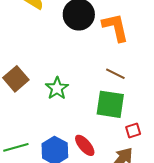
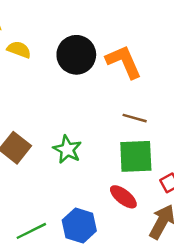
red ellipse: (85, 145) -> (123, 197), moved

